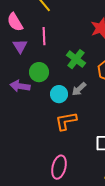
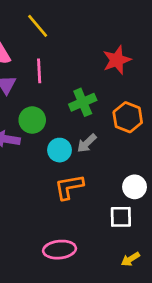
green cross: (76, 59) -> (83, 102), turned 30
pink ellipse: (59, 167) -> (59, 250), turned 70

